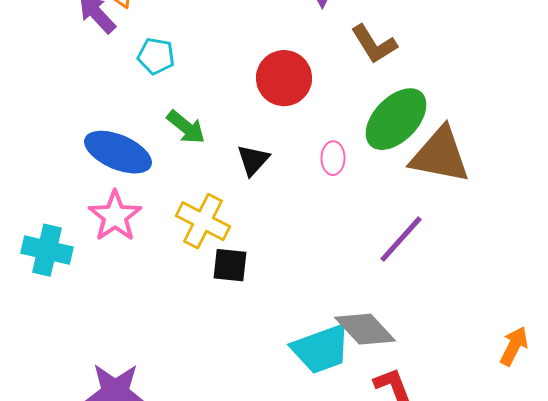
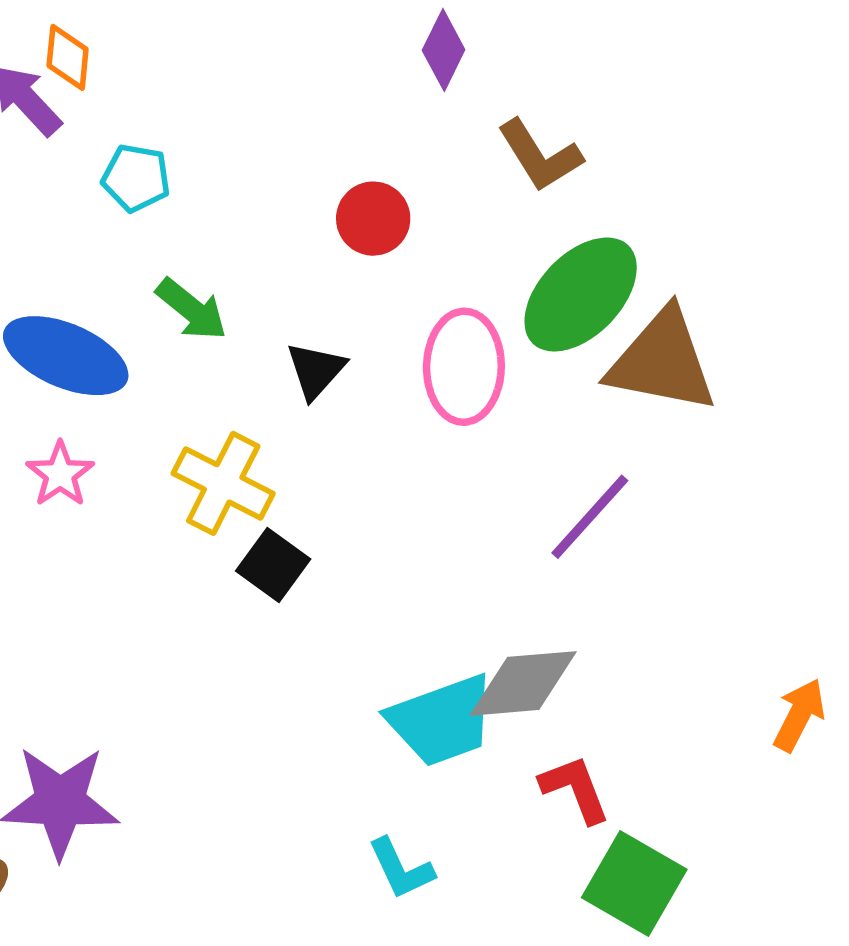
red circle: (284, 78) -> (373, 219), size x0.7
pink ellipse: (333, 158) -> (464, 367), size x1.8
pink star: (115, 216) -> (60, 474), size x0.7
black square: (230, 265) -> (273, 565), turned 30
gray diamond: (365, 329) -> (523, 683), turned -52

